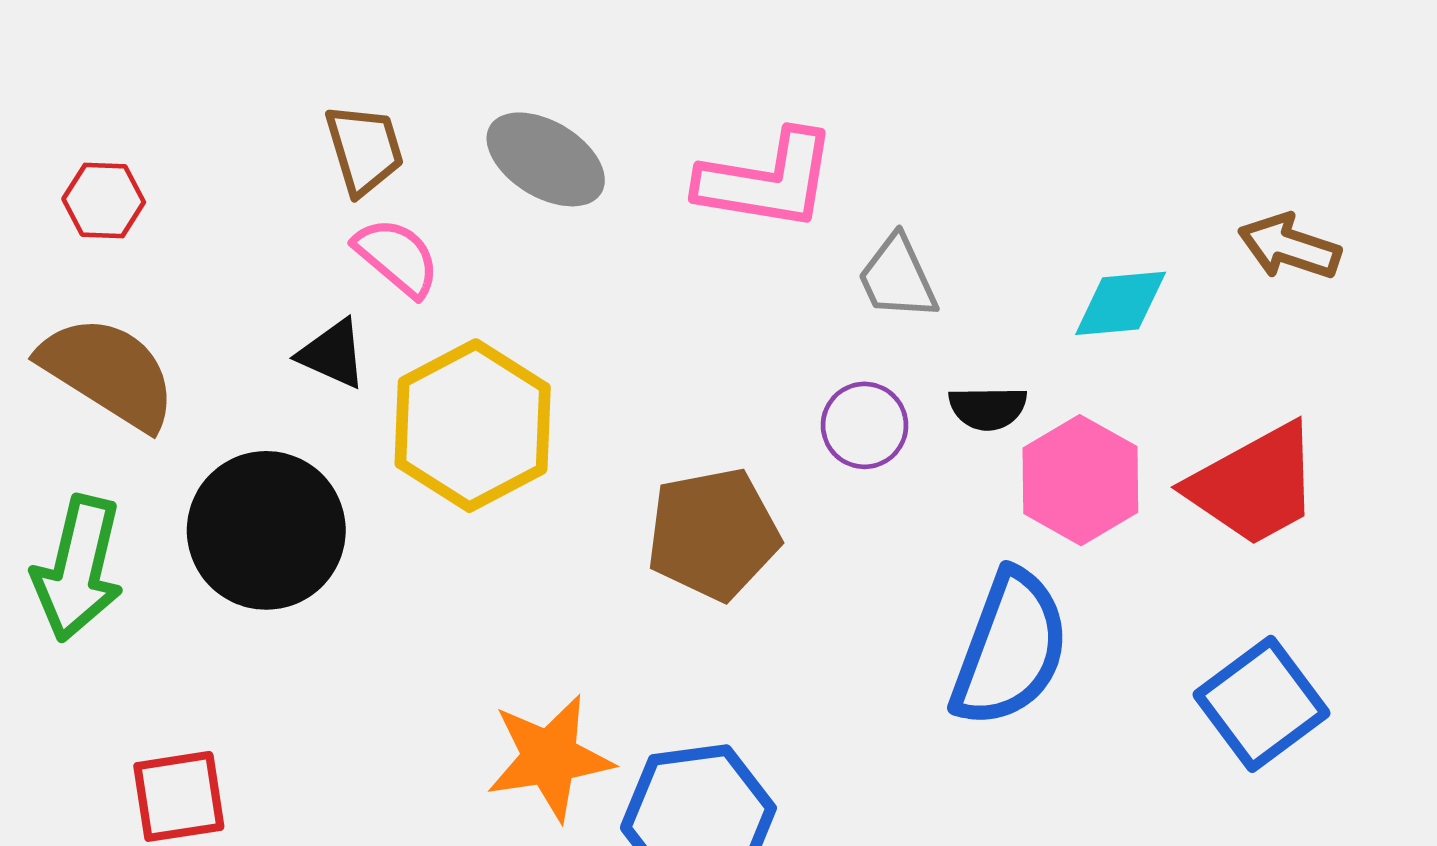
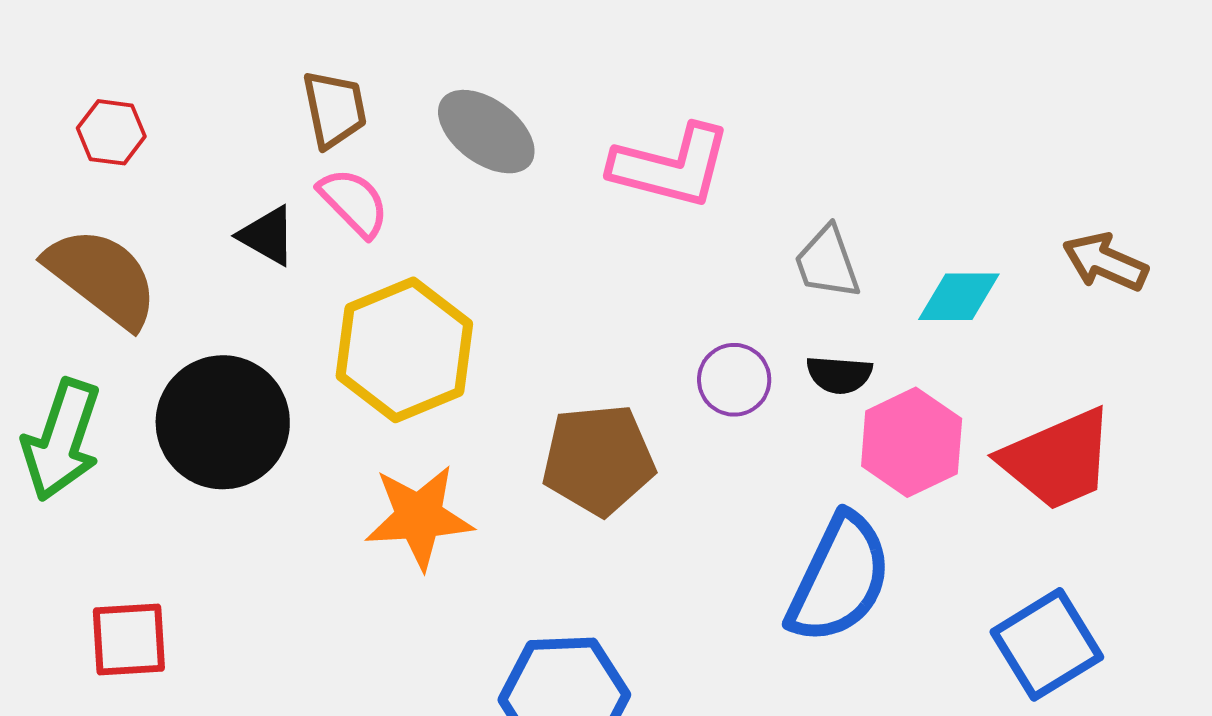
gray trapezoid: (898, 278) -> (827, 263), moved
black triangle: (332, 354) -> (267, 236), moved
orange star: (550, 758) -> (419, 517), moved

